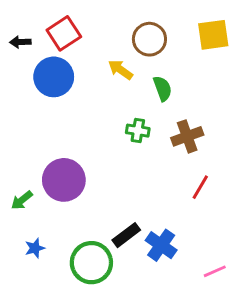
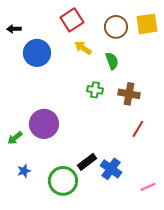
red square: (64, 33) -> (72, 20), moved
brown circle: (149, 39) -> (116, 27), moved
brown cross: (187, 136) -> (129, 94), turned 30

